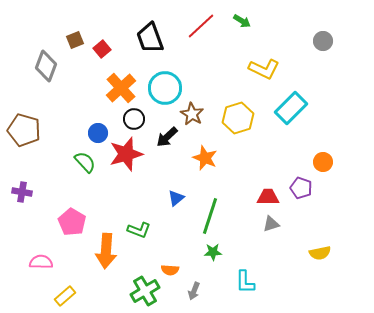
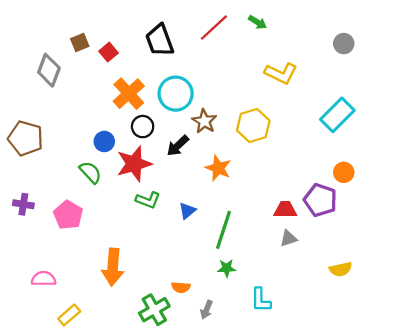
cyan rectangle: (291, 108) -> (337, 115), moved
purple pentagon: (301, 188) -> (320, 200), size x1.4
pink pentagon: (72, 222) -> (68, 215), moved
green L-shape: (139, 230) -> (148, 200), moved

